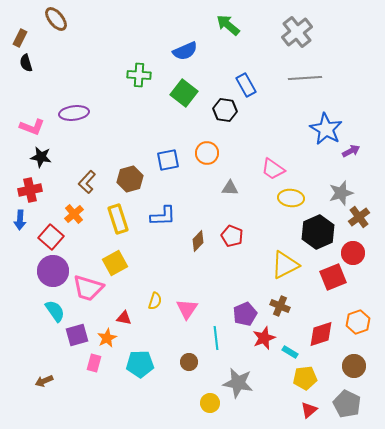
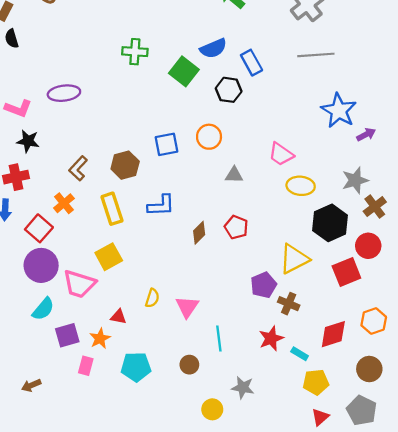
blue semicircle: (185, 51) -> (213, 48), moved
cyan semicircle: (55, 311) -> (43, 309), turned 75
purple pentagon: (245, 314) -> (264, 285), moved
gray star: (238, 383) -> (243, 388), size x0.7

